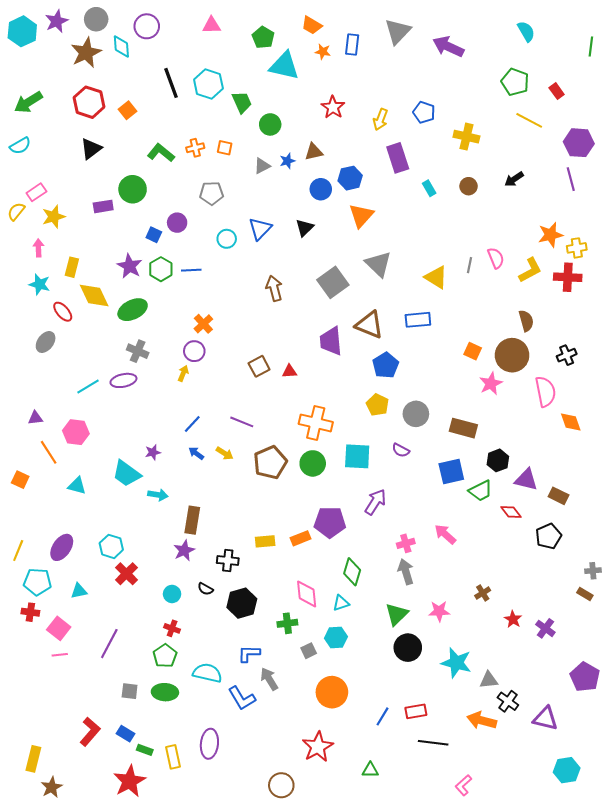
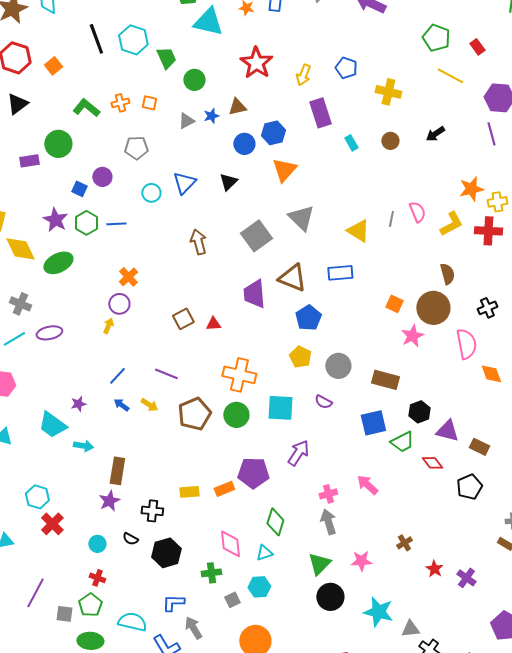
red star: (333, 107) -> (256, 63), size x1.4
gray cross: (138, 351) -> (20, 304), moved
gray square: (130, 691) -> (64, 614), moved

